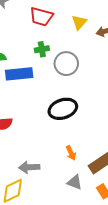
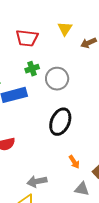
yellow triangle: (79, 22) -> (65, 29), moved
black ellipse: (63, 109) -> (60, 122), turned -40

